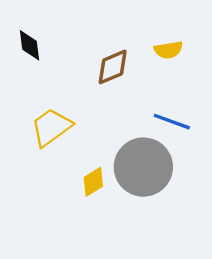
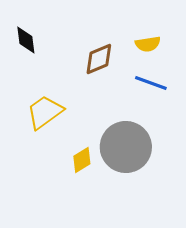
blue line: (172, 122) -> (151, 83), moved

